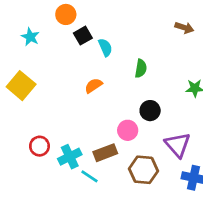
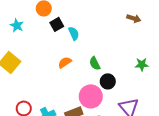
green semicircle: (141, 68) -> (95, 63), moved, turned 144
pink circle: (128, 130) -> (91, 96), size x1.5

